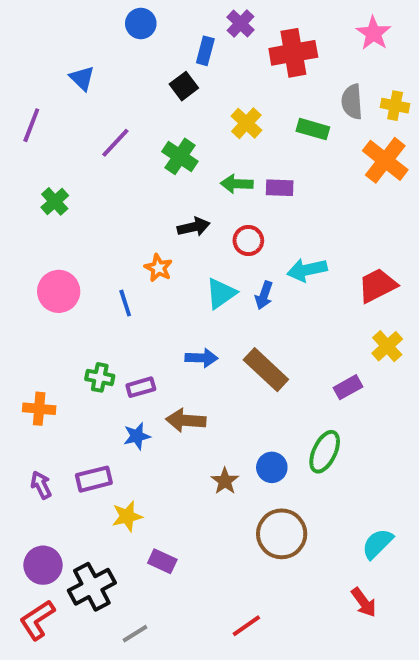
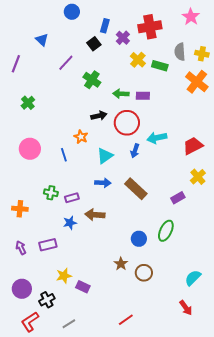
purple cross: (241, 23) -> (123, 38), moved
yellow cross: (246, 123) -> (138, 60), moved
purple line: (115, 143) -> (66, 63), moved
red circle: (248, 241) -> (127, 123), size x1.6
cyan triangle: (221, 293) -> (105, 156), moved
brown star: (225, 481) -> (121, 264), moved
yellow star: (127, 516) -> (64, 276), moved
brown circle: (282, 534) -> (144, 273), size x0.7
black cross: (92, 587) -> (47, 300), size x0.7
red L-shape: (37, 620) -> (30, 322), moved

